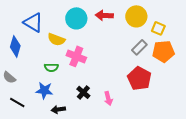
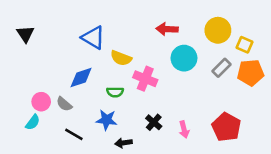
red arrow: (104, 15) -> (167, 29), moved
cyan circle: (76, 18) -> (184, 58), moved
blue diamond: (15, 46) -> (81, 77), moved, turned 55
red pentagon: (139, 78) -> (226, 127), moved

